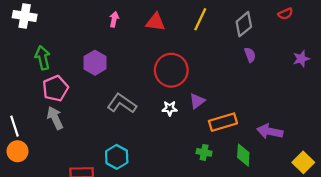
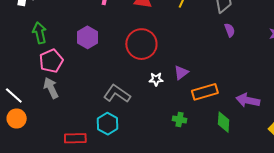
red circle: (171, 70) -> (141, 44), moved
gray L-shape: (122, 103) -> (117, 94), moved
white line: (15, 126) -> (14, 95), turned -30
green cross: (204, 152) -> (180, 119), moved

